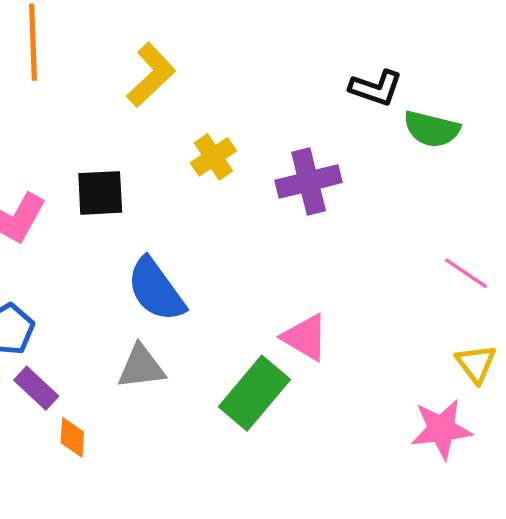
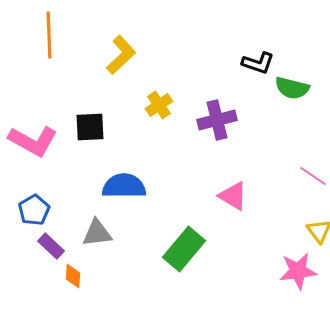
blue semicircle: (156, 290) -> (124, 186), turned 126
pink triangle: (305, 337) -> (233, 196), moved
gray triangle: (141, 367) -> (97, 233), moved

